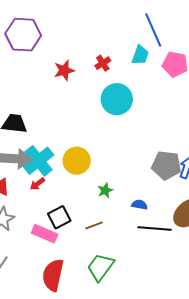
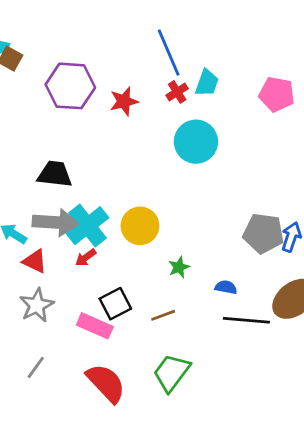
blue line: (153, 30) -> (169, 53), moved
purple hexagon: (23, 35) -> (70, 86), moved
cyan trapezoid: (140, 55) -> (207, 83), moved
red semicircle: (53, 275) -> (106, 383), turned 124

